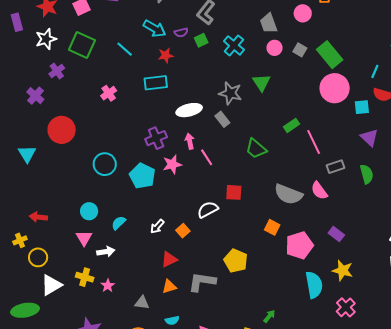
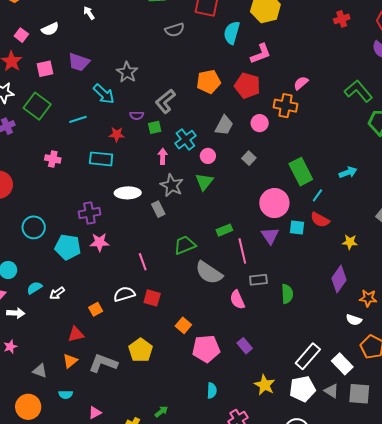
gray trapezoid: (269, 23) -> (224, 125), turned -145
cyan arrow: (154, 29) -> (104, 94), moved
pink circle: (275, 48) -> (208, 156), moved
cyan line: (125, 49) -> (78, 119), turned -72
green rectangle: (330, 55) -> (301, 172), moved
pink cross: (109, 93) -> (53, 159), turned 35
purple triangle: (369, 138) -> (270, 236), moved
pink arrow: (190, 141) -> (163, 156), moved
green trapezoid: (256, 149) -> (185, 245), turned 105
pink line: (207, 157) -> (143, 262), moved
cyan pentagon: (142, 176) -> (68, 247), turned -30
red square: (234, 192) -> (152, 298), moved
gray semicircle: (288, 194) -> (209, 273), moved
white arrow: (157, 226) -> (57, 293), moved
yellow star: (343, 270) -> (265, 385), moved
cyan semicircle: (314, 285) -> (212, 391), size x0.6
orange triangle: (169, 287) -> (70, 361), turned -35

